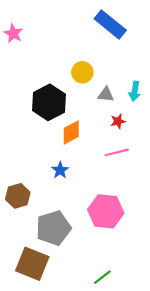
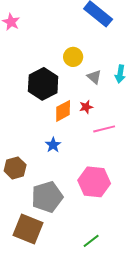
gray triangle: (106, 95) -> (94, 77), turned 35
red star: (118, 121) -> (86, 107), moved

